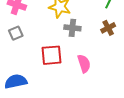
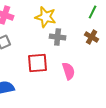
brown cross: (108, 28) -> (92, 37), turned -32

